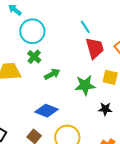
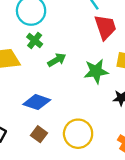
blue diamond: (46, 111) -> (37, 102), moved

